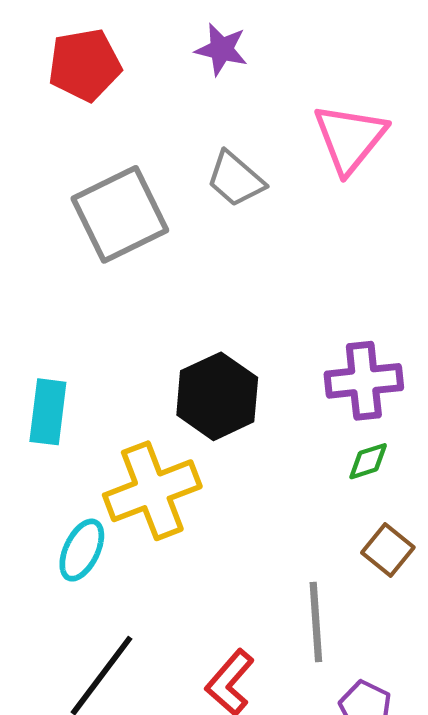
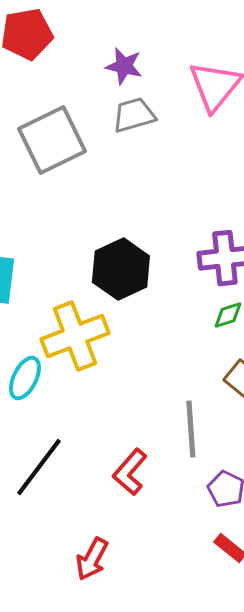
purple star: (221, 49) -> (124, 66), moved
gray trapezoid: (236, 179) -> (134, 115), turned 123

